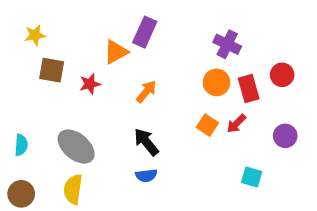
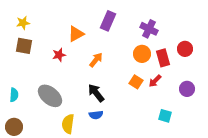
purple rectangle: (145, 32) -> (108, 21), moved
brown square: (52, 70) -> (24, 46), moved
yellow semicircle: (73, 189) -> (68, 124), moved

